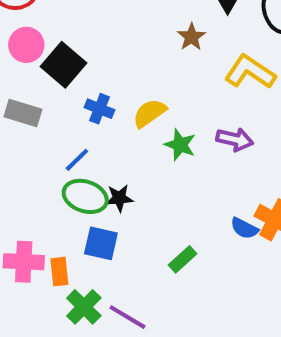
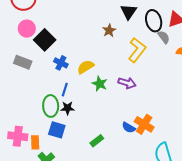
yellow L-shape: (250, 72) -> (137, 50), turned 90
blue line: (77, 160) -> (65, 90), moved, turned -32
green ellipse: (85, 196) -> (51, 106), turned 65

